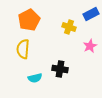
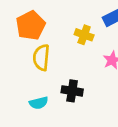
yellow semicircle: (23, 49) -> (41, 58), moved

